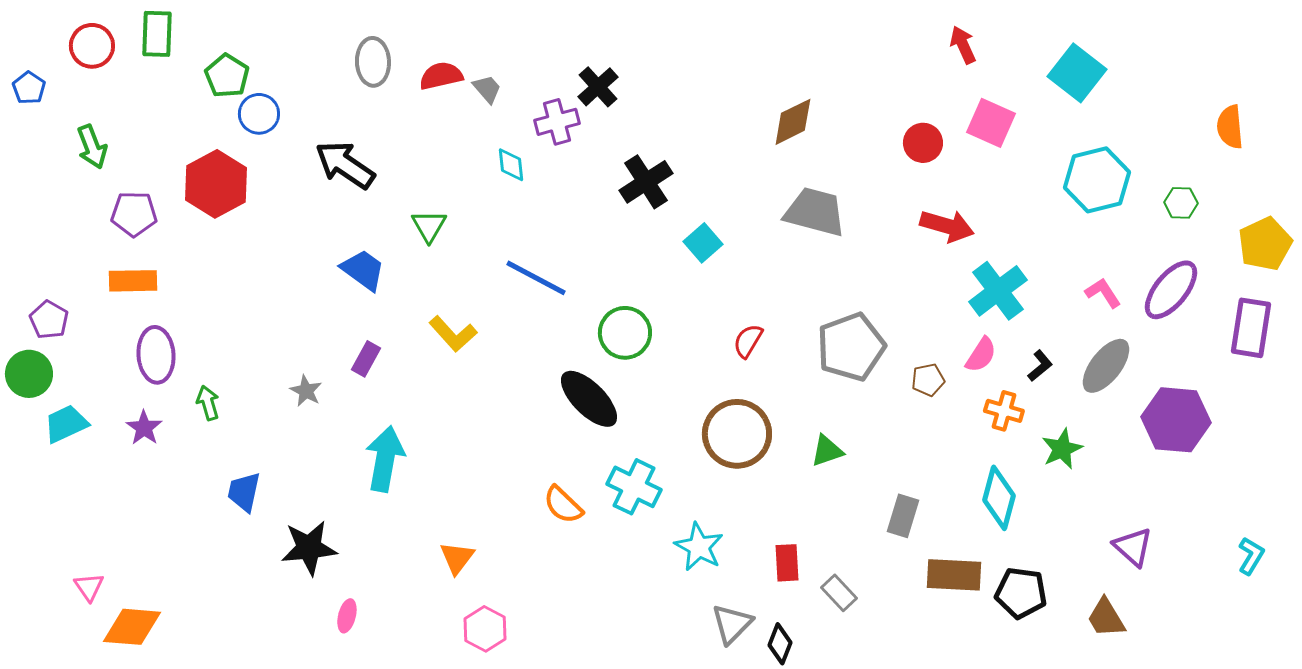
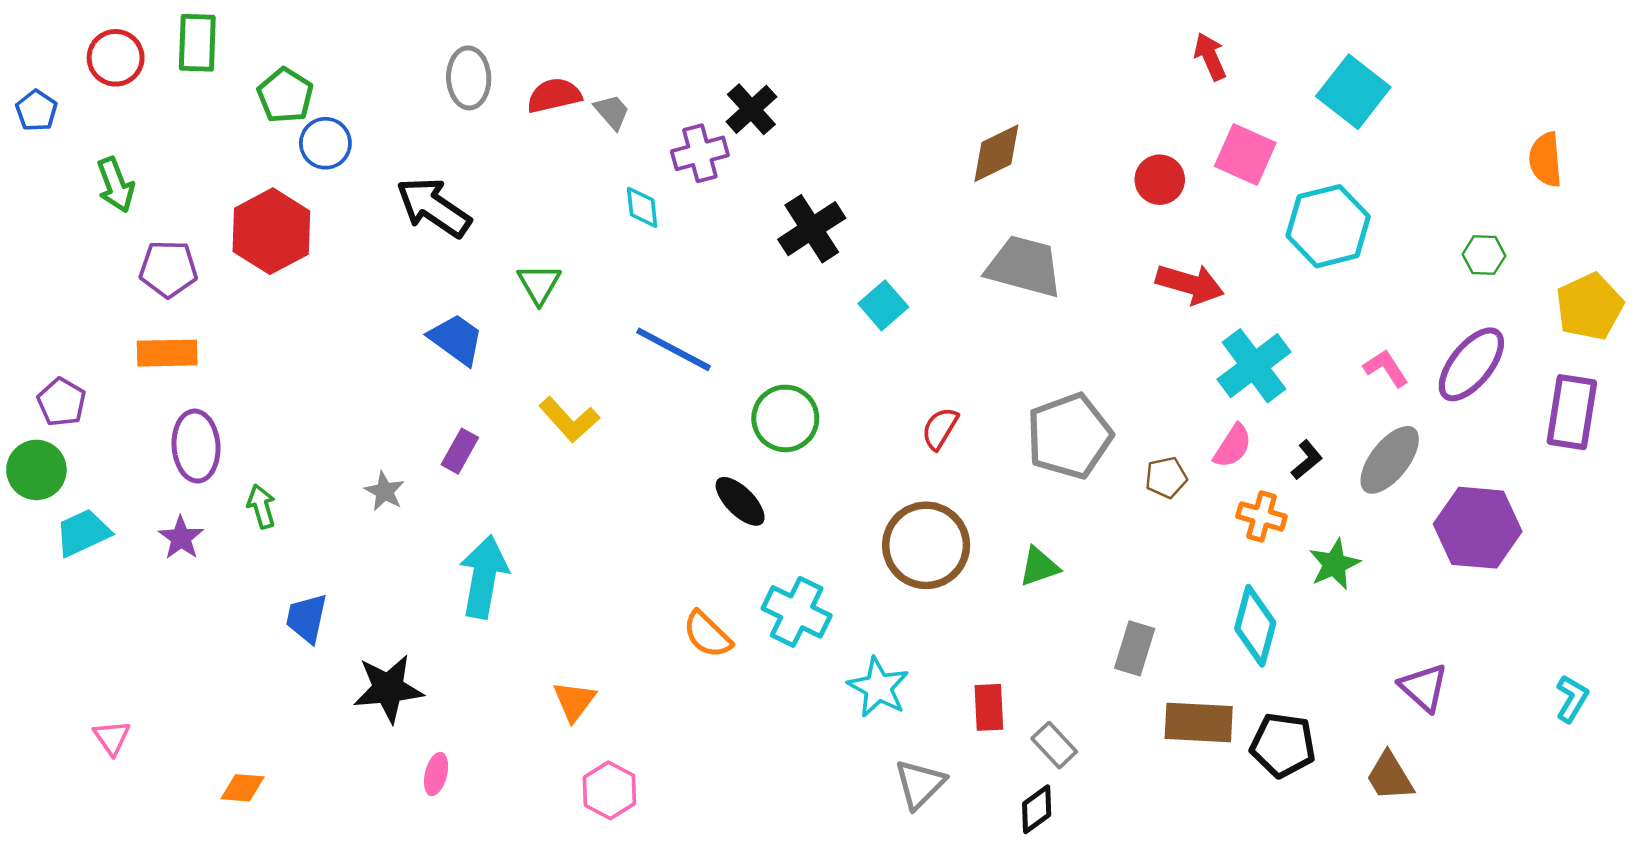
cyan hexagon: (1097, 180) -> (1328, 226), moved
black ellipse: (589, 399) -> (740, 501), size x0.7
orange diamond: (132, 627) -> (243, 788), moved, size x0.6
black diamond: (780, 644) -> (1037, 809), moved, turned 33

